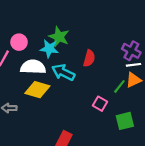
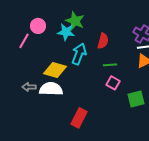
white semicircle: (33, 67) -> (51, 89), moved
cyan arrow: (63, 72) -> (79, 54), turned 85
green line: (119, 86) -> (110, 65), moved, turned 48

